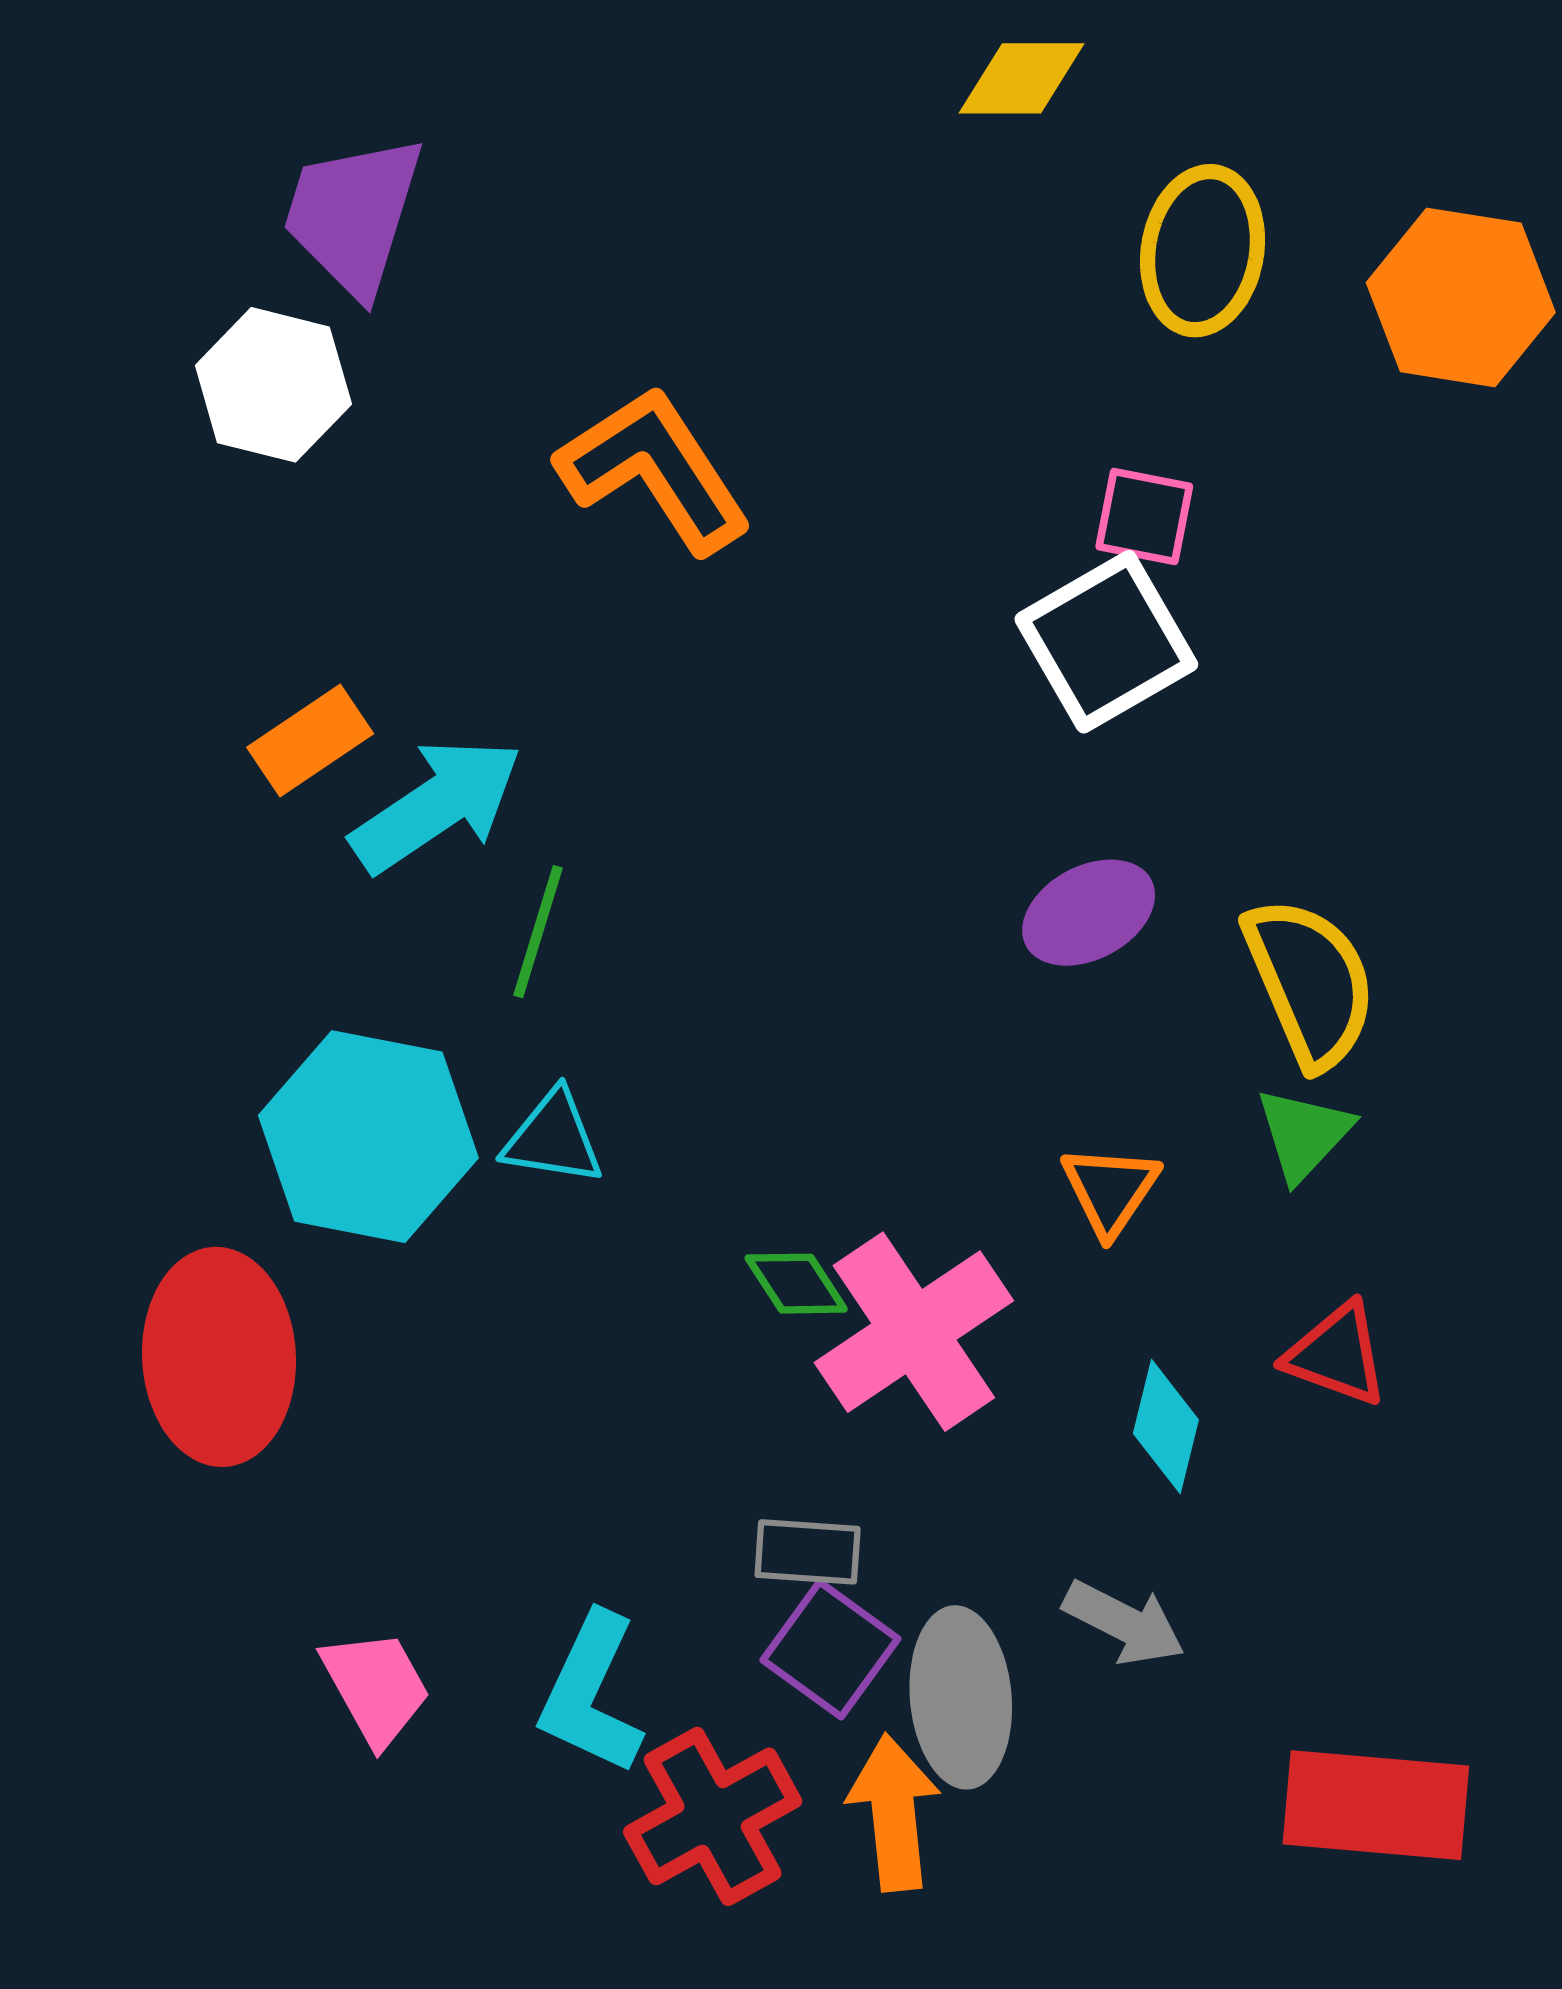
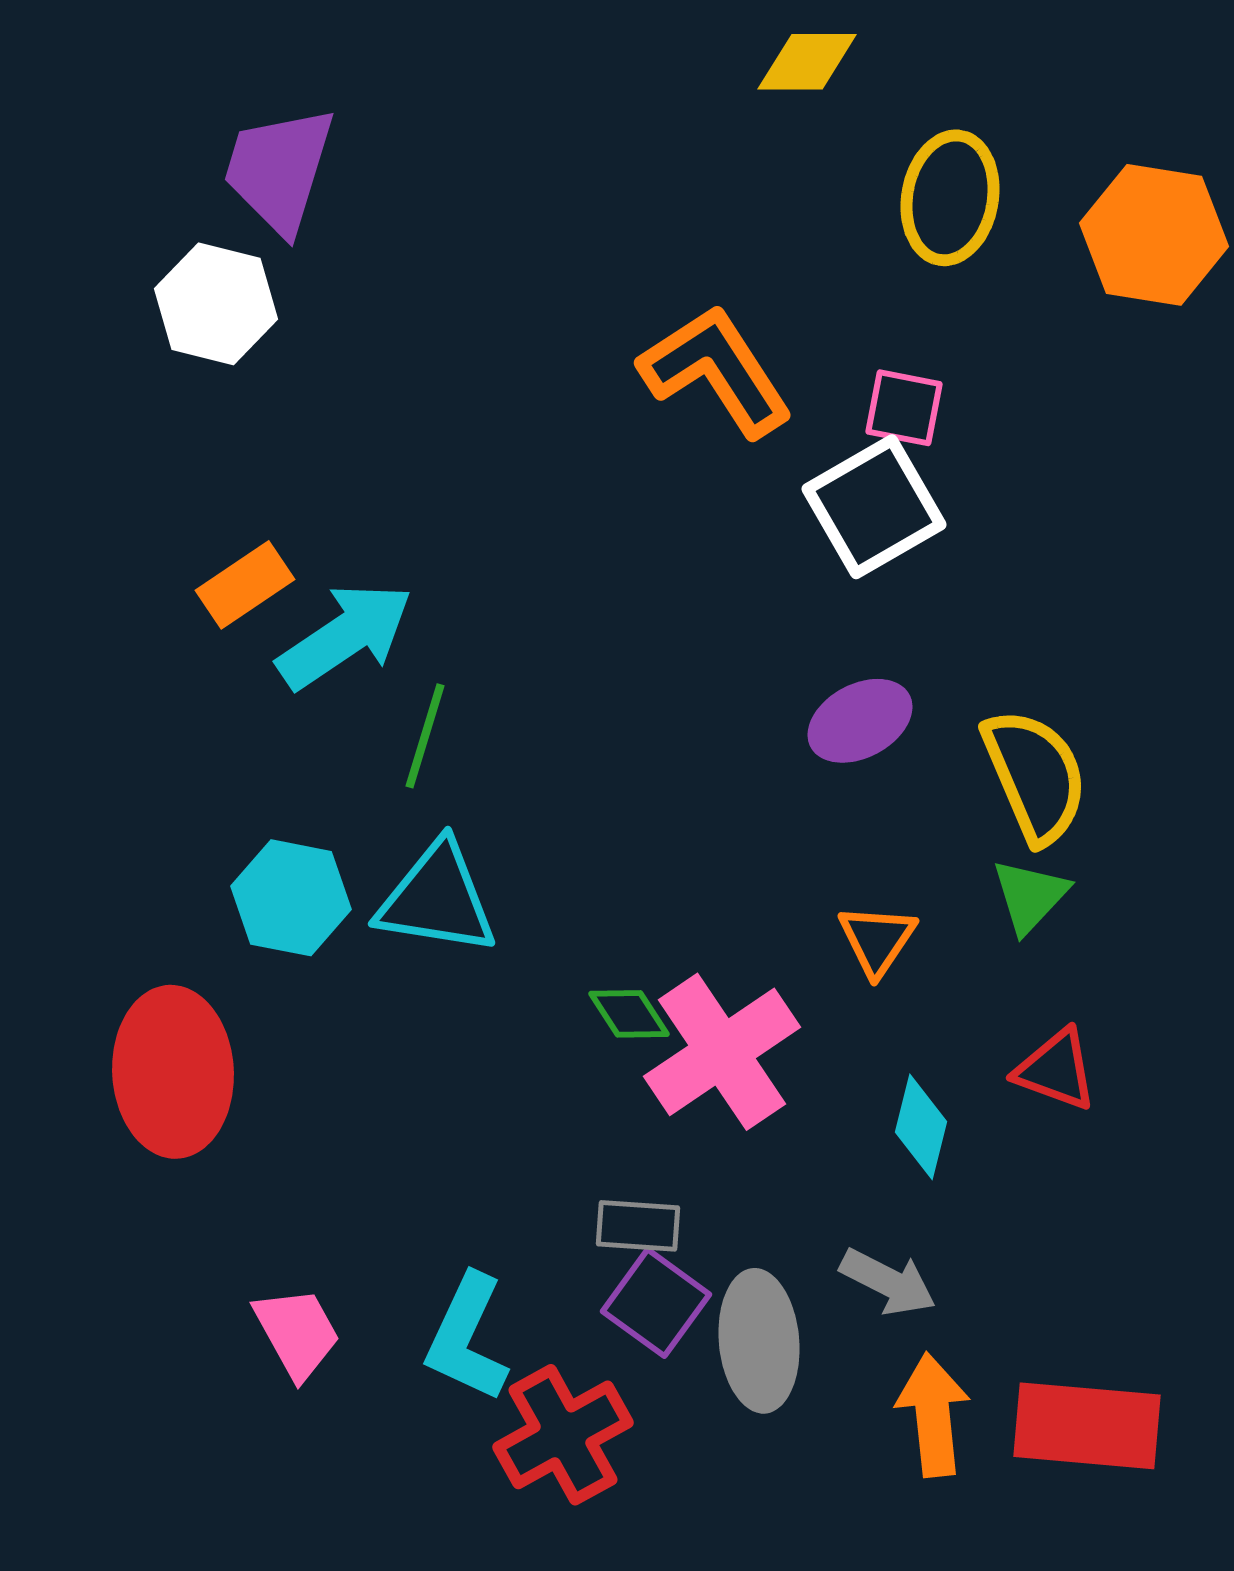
orange L-shape: (654, 470) -> (716, 371), moved
cyan hexagon: (368, 1137) -> (291, 898), size x0.7
cyan triangle: (553, 1138) -> (437, 899), size x1.5
orange arrow: (894, 1813) -> (933, 1415), moved

